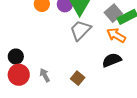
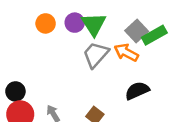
orange arrow: (116, 35) -> (126, 52), moved

